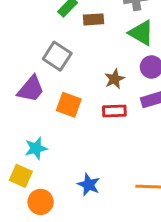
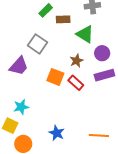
green triangle: (141, 33) -> (85, 34), moved
orange square: (69, 105) -> (55, 77), moved
red rectangle: (114, 111) -> (76, 83), turned 42

